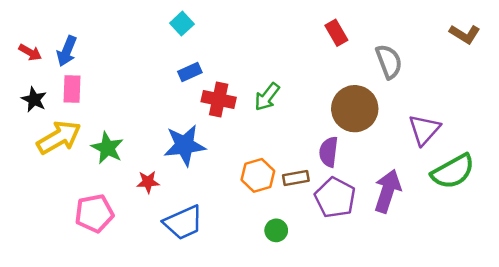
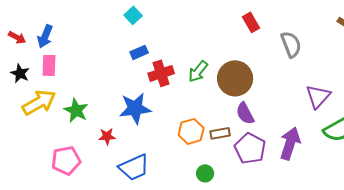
red cross: (219, 99) -> (161, 73), turned -30
brown circle: (355, 109) -> (235, 78), moved
purple semicircle: (329, 152) -> (245, 113), turned -35

